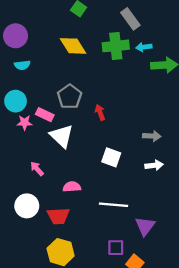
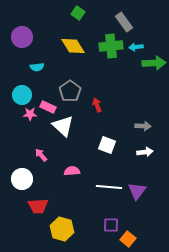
cyan semicircle: (22, 65) -> (37, 67), moved
white circle: (27, 206) -> (22, 179), moved
red trapezoid: (58, 216) -> (38, 206), moved
purple triangle: (145, 226) -> (137, 191), moved

